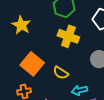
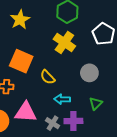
orange square: (32, 64) -> (21, 61), turned -30

